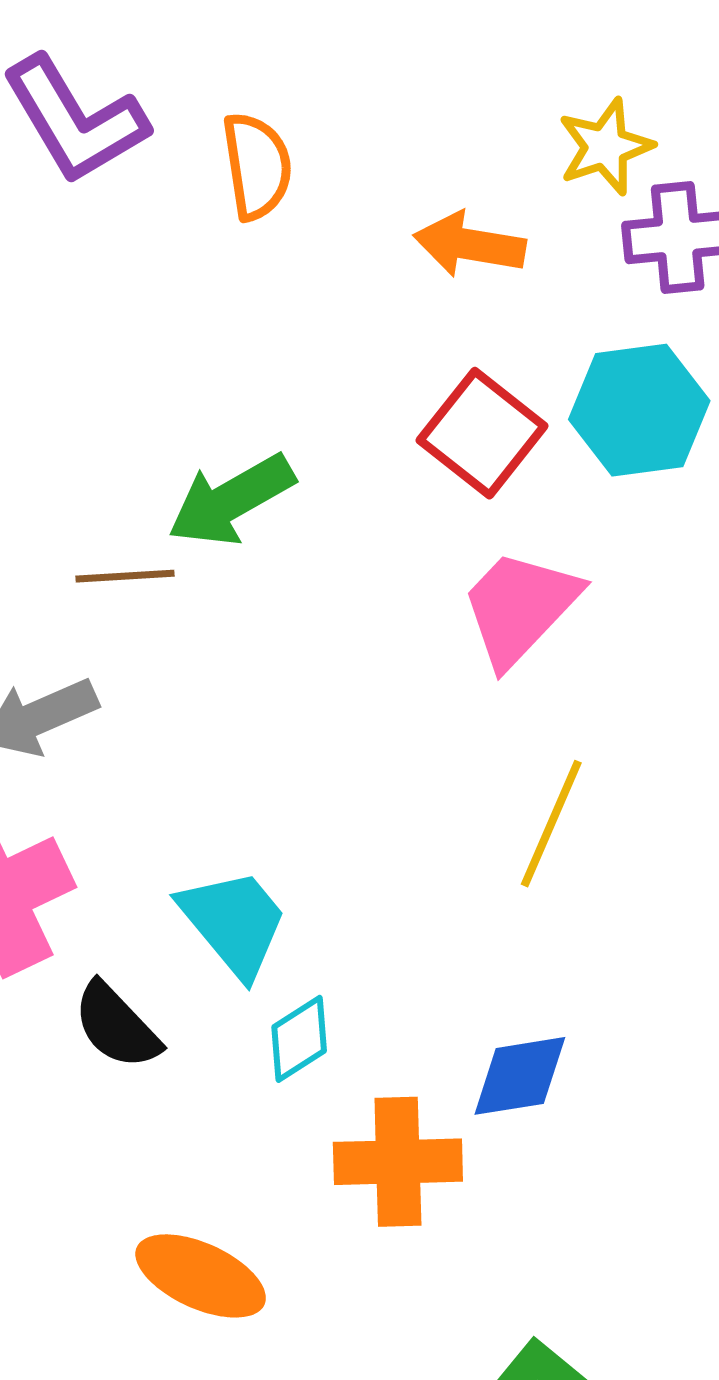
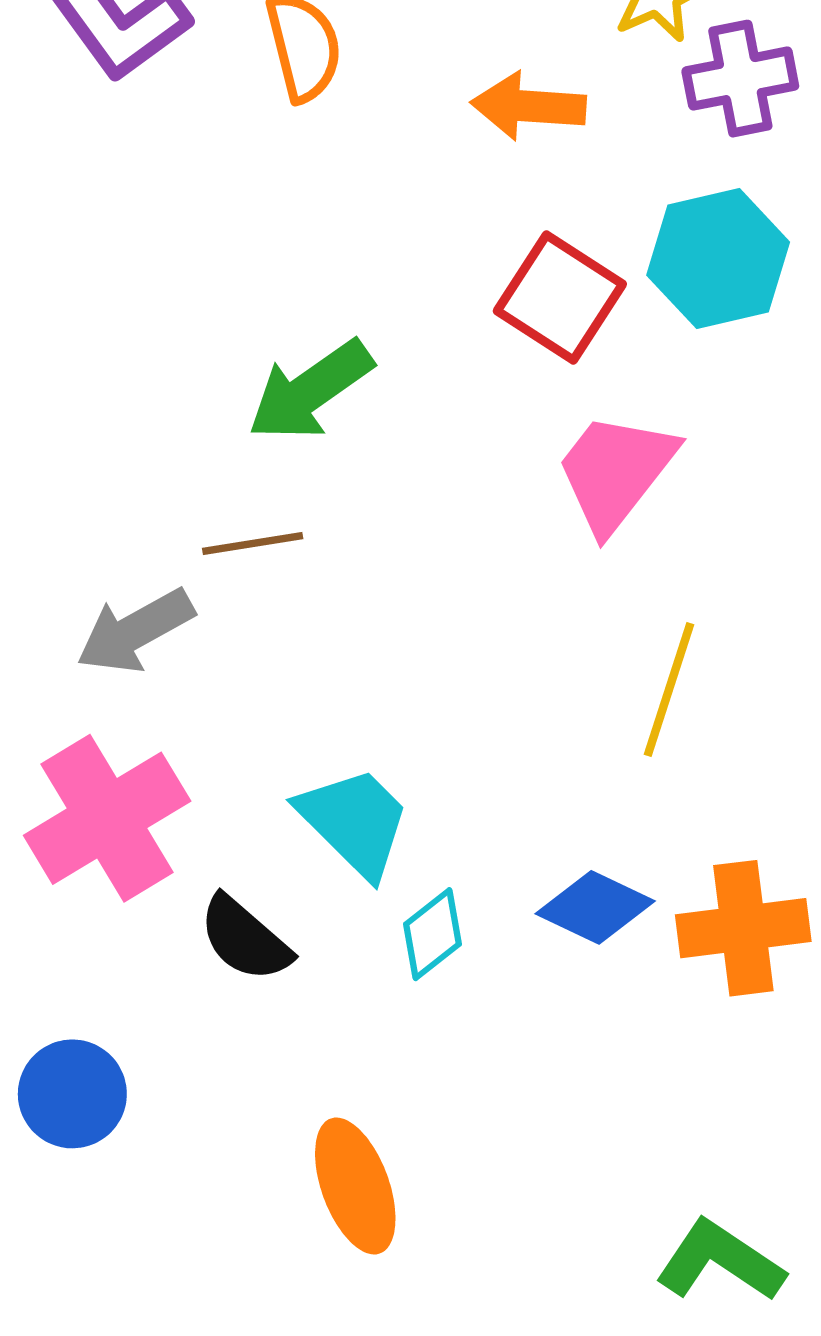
brown line: (125, 576) -> (253, 544), moved
blue diamond: (520, 1076) -> (595, 907), moved, turned 40
orange cross: (398, 1162) -> (743, 928), moved
orange ellipse: (201, 1276) -> (355, 1186), turned 51

